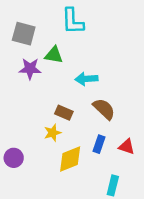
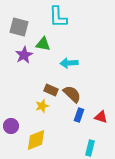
purple star: (30, 69) -> (24, 55), turned -30
brown semicircle: (104, 109) -> (72, 94), moved
yellow diamond: (70, 159) -> (36, 140), moved

